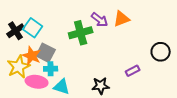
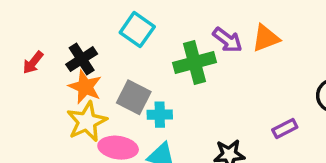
cyan square: (33, 28) -> (137, 30), moved
orange star: (32, 56) -> (85, 87), moved
cyan cross: (51, 69) -> (160, 115), moved

